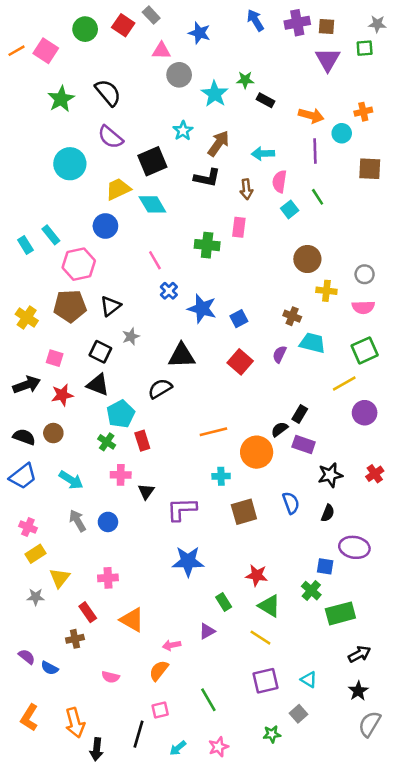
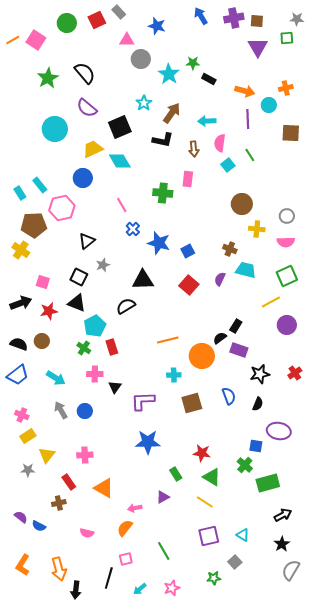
red square: (123, 25) -> (97, 20), turned 30
brown pentagon: (70, 306) -> (34, 225), moved

